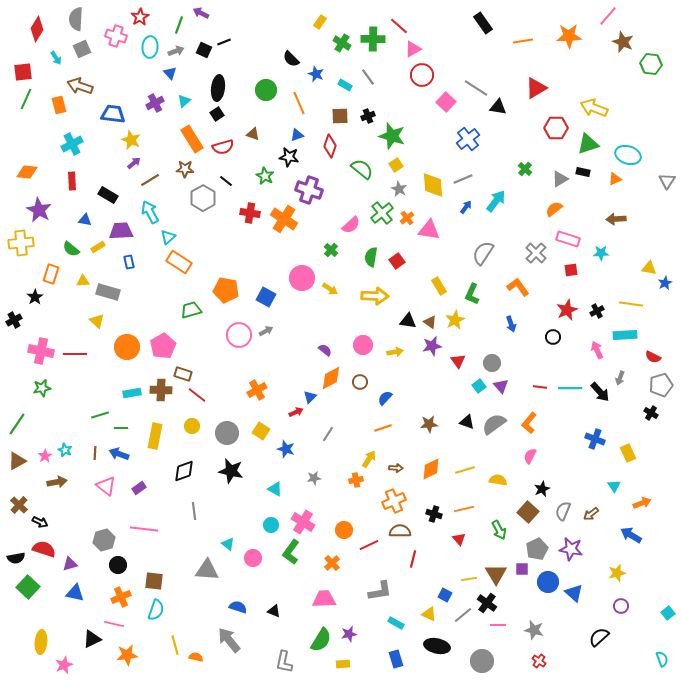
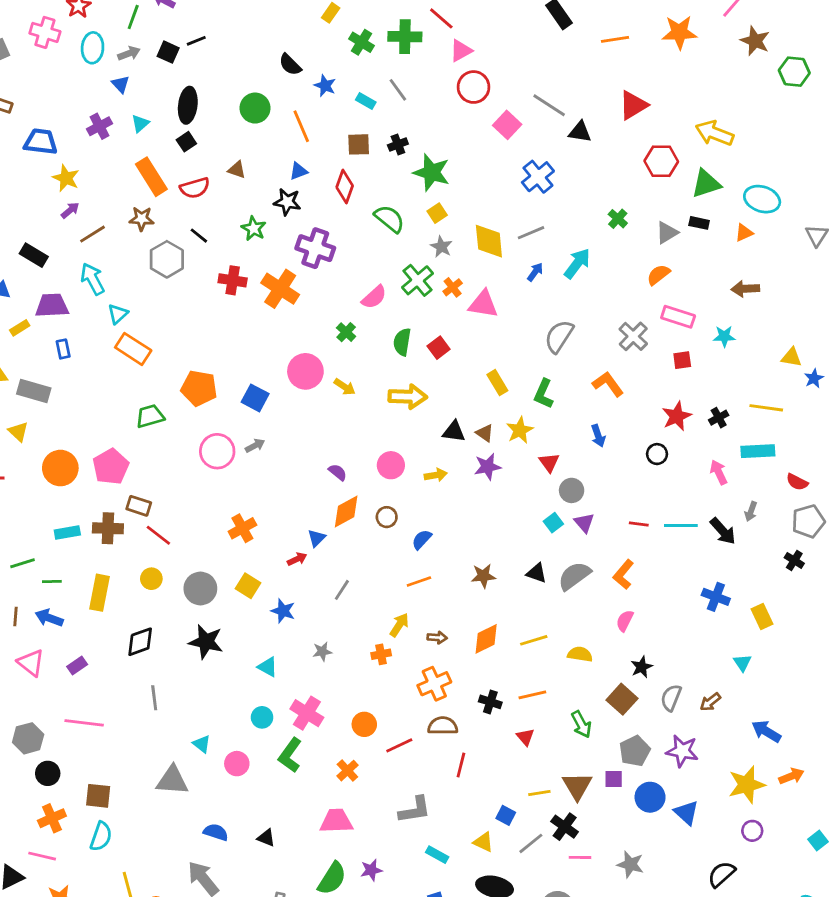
red triangle: (458, 361) -> (549, 462), moved
orange arrow: (642, 503) -> (791, 776), moved
yellow star: (617, 573) -> (747, 785), size x1.5

